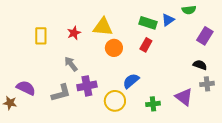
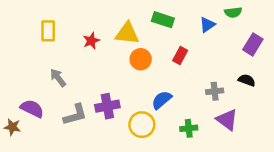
green rectangle: (148, 23) -> (163, 20), moved
yellow rectangle: (41, 36) -> (48, 31), moved
gray arrow: (71, 64) -> (58, 78), moved
gray cross: (207, 84) -> (215, 91), moved

